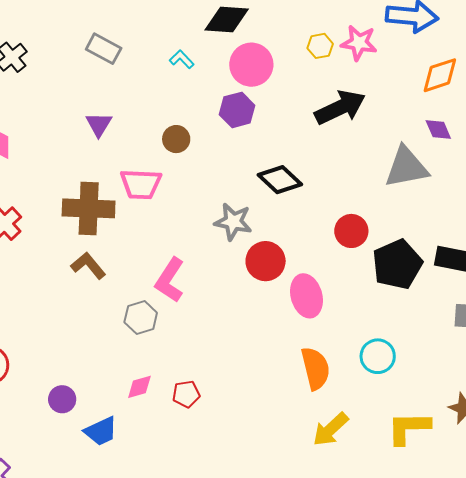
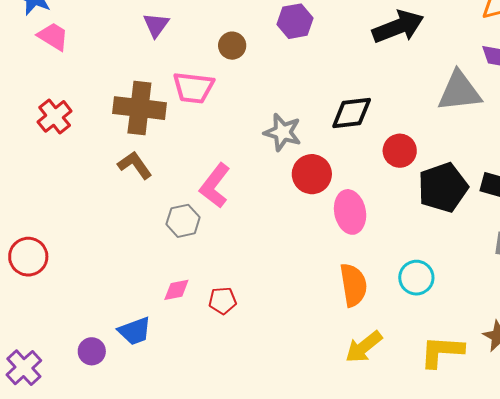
black diamond: (280, 180) -> (352, 113), moved, turned -54
purple circle: (62, 399) -> (92, 351), moved

